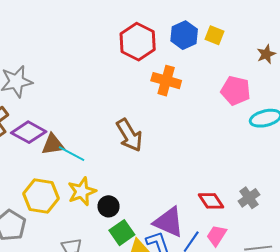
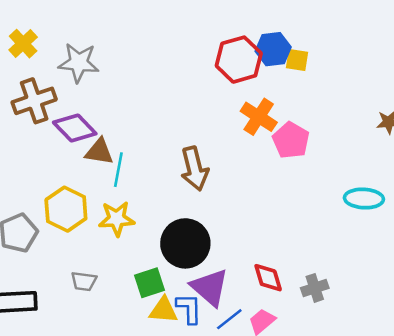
blue hexagon: (184, 35) -> (273, 49), moved
yellow square: (215, 35) -> (297, 60), moved, turned -30
pink pentagon: (236, 91) -> (291, 140), moved
cyan line: (72, 154) -> (118, 170), turned 56
black circle: (109, 206) -> (185, 243), moved, size x1.8

